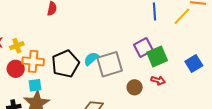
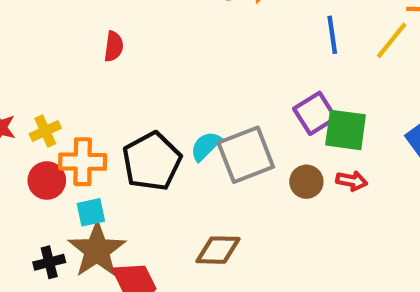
green square: (157, 56) -> (346, 130), turned 35
brown circle: (135, 87) -> (306, 182), moved

